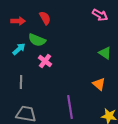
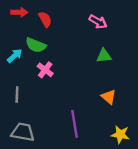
pink arrow: (100, 15) -> (98, 22), moved
red arrow: (18, 21) -> (19, 12), moved
green triangle: (105, 53) -> (104, 56), moved, turned -40

